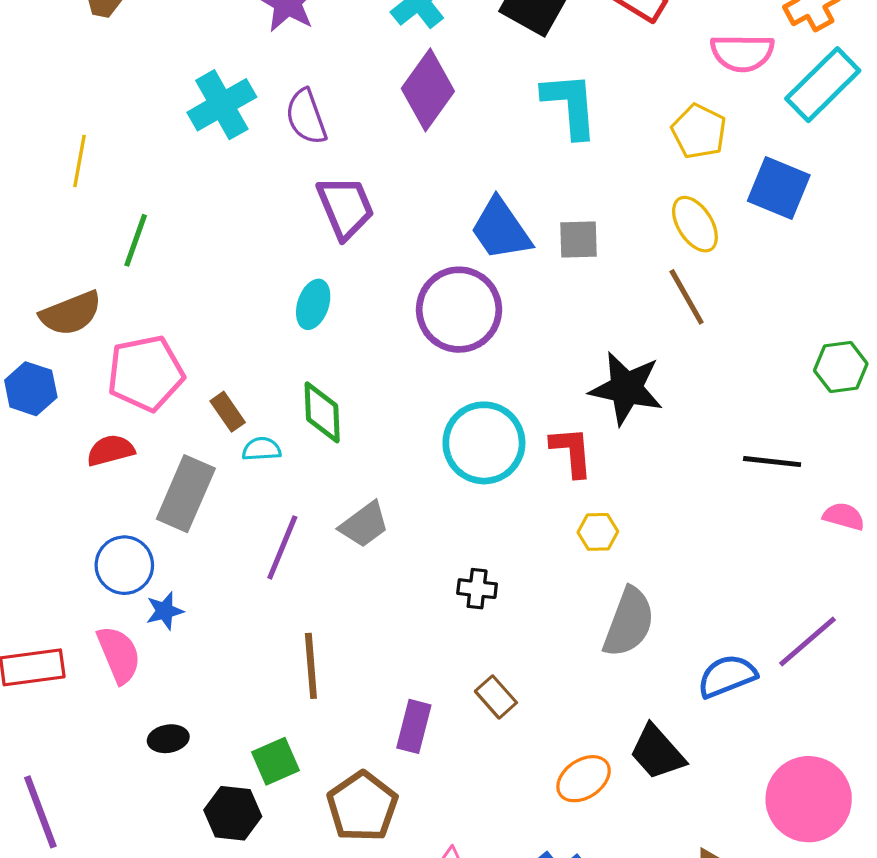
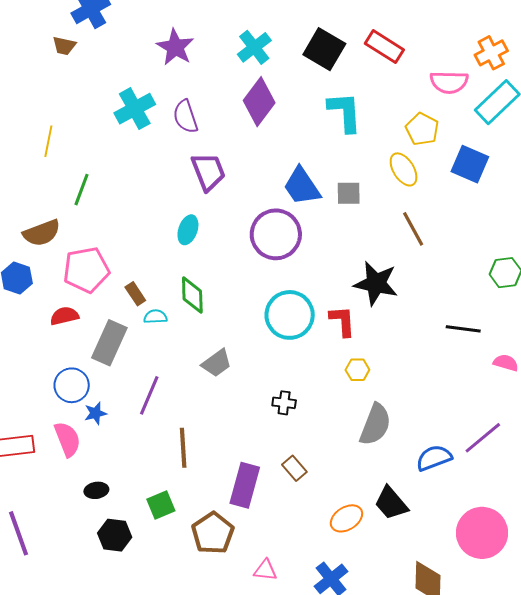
yellow ellipse: (695, 224) -> (404, 169), moved
purple line: (282, 547) -> (149, 395), moved
purple rectangle: (414, 726) -> (245, 485), size x1.4
black hexagon: (233, 813) -> (115, 535), moved

